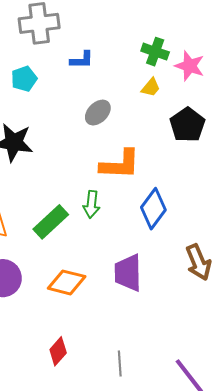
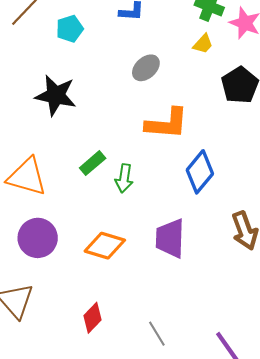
green arrow: (91, 204) -> (124, 178), moved
green rectangle: (51, 222) -> (93, 163), moved, size x0.7
gray line: (120, 363) -> (157, 334), turned -30

